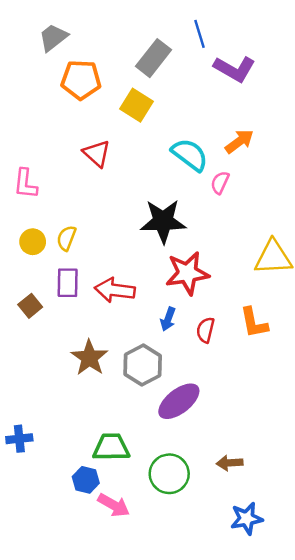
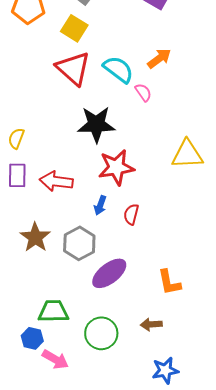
red triangle: (97, 153) -> (73, 68), moved, size x1.5
pink semicircle: (220, 183) -> (143, 92), turned 120
orange L-shape: (254, 323) -> (169, 282), moved

